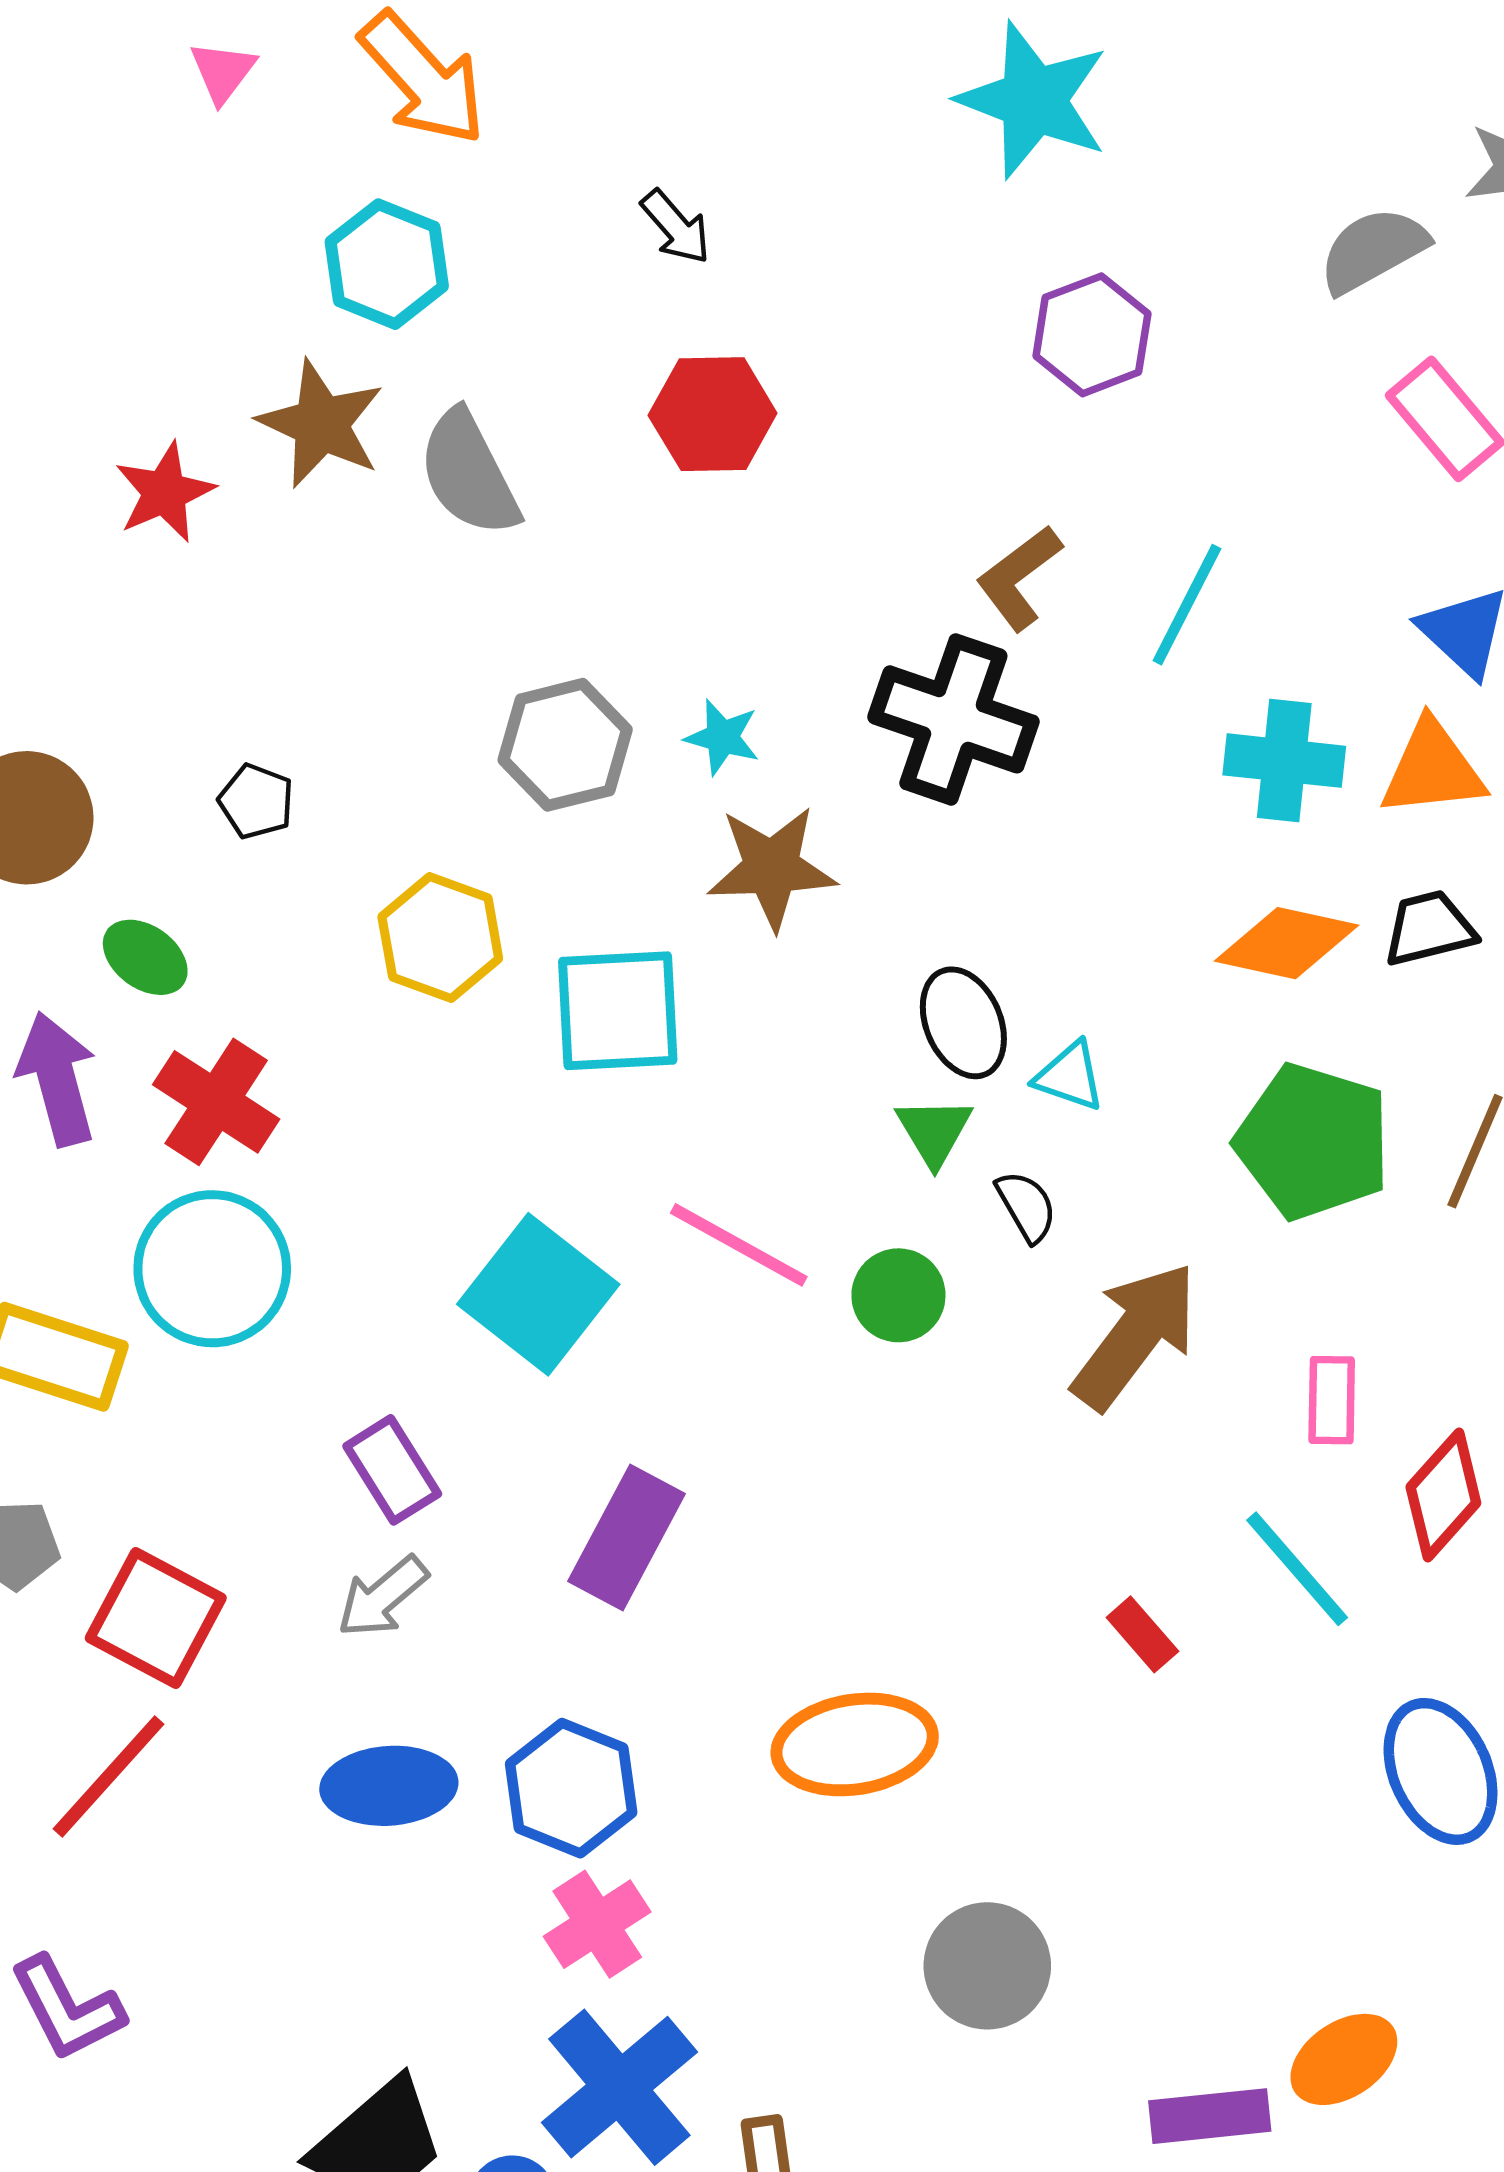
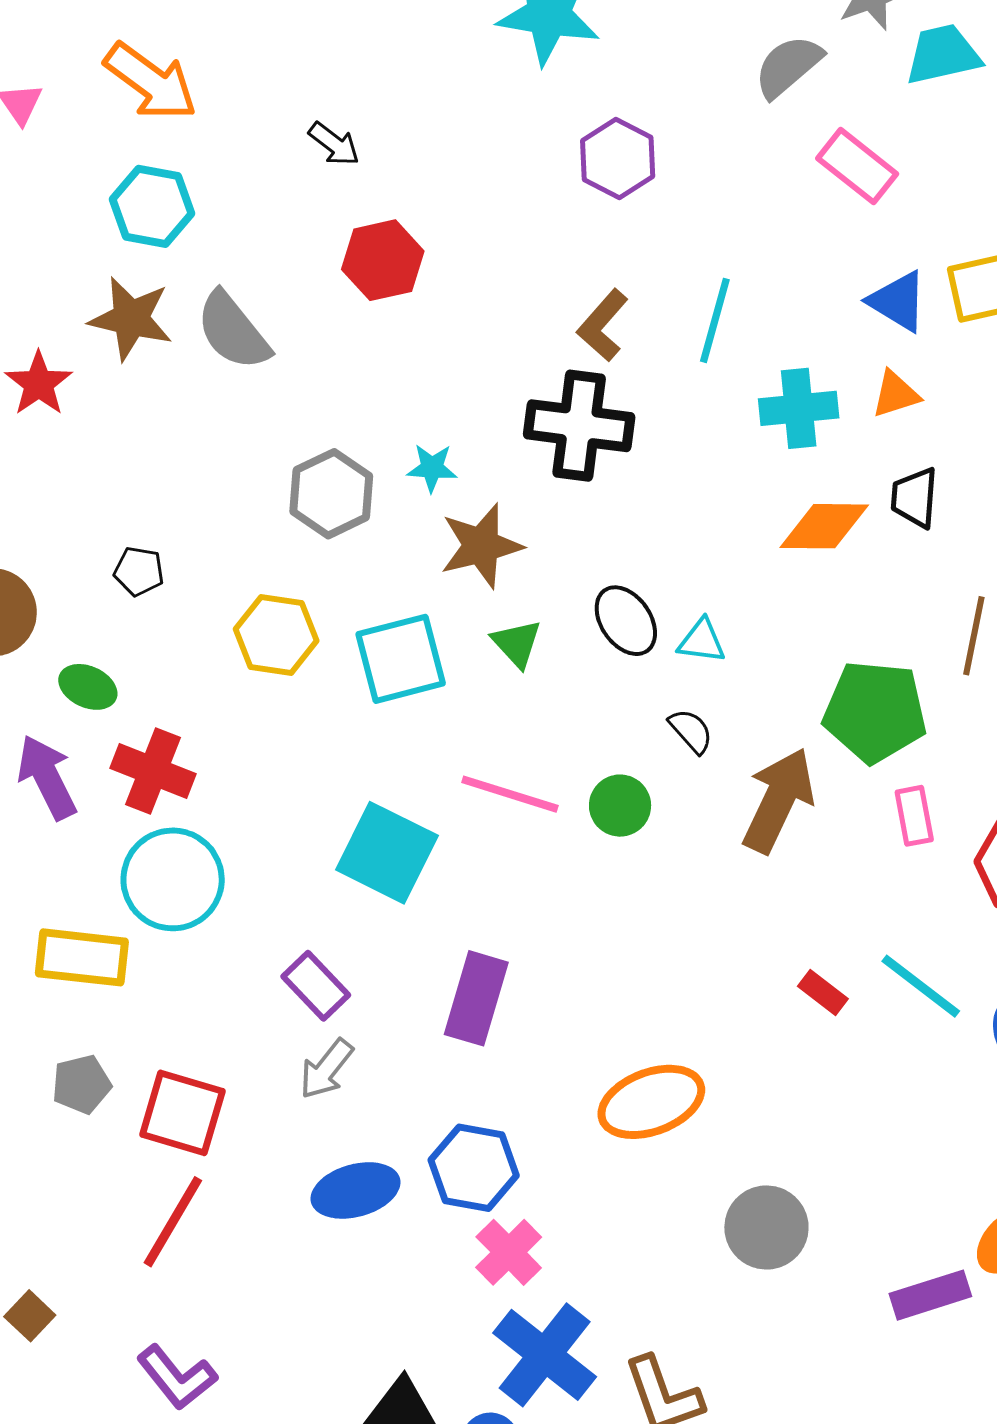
orange triangle: (1432, 769) -> (896, 394), size x0.7
black trapezoid: (1429, 928) -> (915, 498), turned -60
green triangle: (934, 1131) -> (517, 643), moved
green pentagon: (1313, 1142) -> (875, 712), moved
cyan line: (1297, 1569) -> (921, 986), moved

